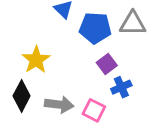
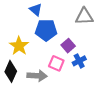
blue pentagon: (95, 28) -> (46, 30), moved
pink square: (94, 110) -> (56, 63), moved

